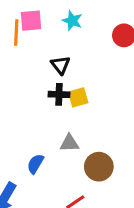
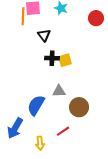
black triangle: (60, 65) -> (44, 35), moved
blue semicircle: (35, 164) -> (36, 105), size x1.5

